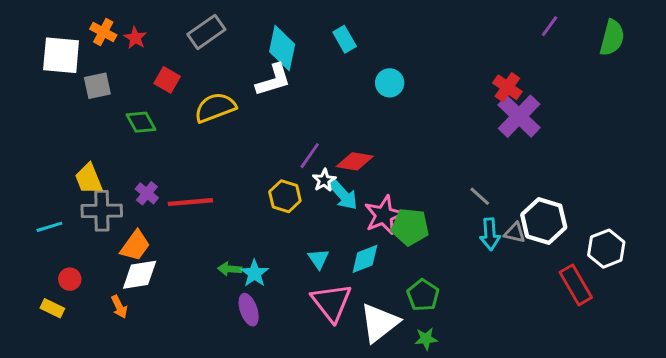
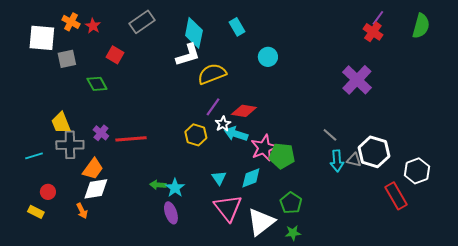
red cross: (507, 87) -> (373, 32), moved
yellow semicircle: (215, 108) -> (212, 74), moved
cyan arrow: (343, 195) -> (236, 134), turned 150

